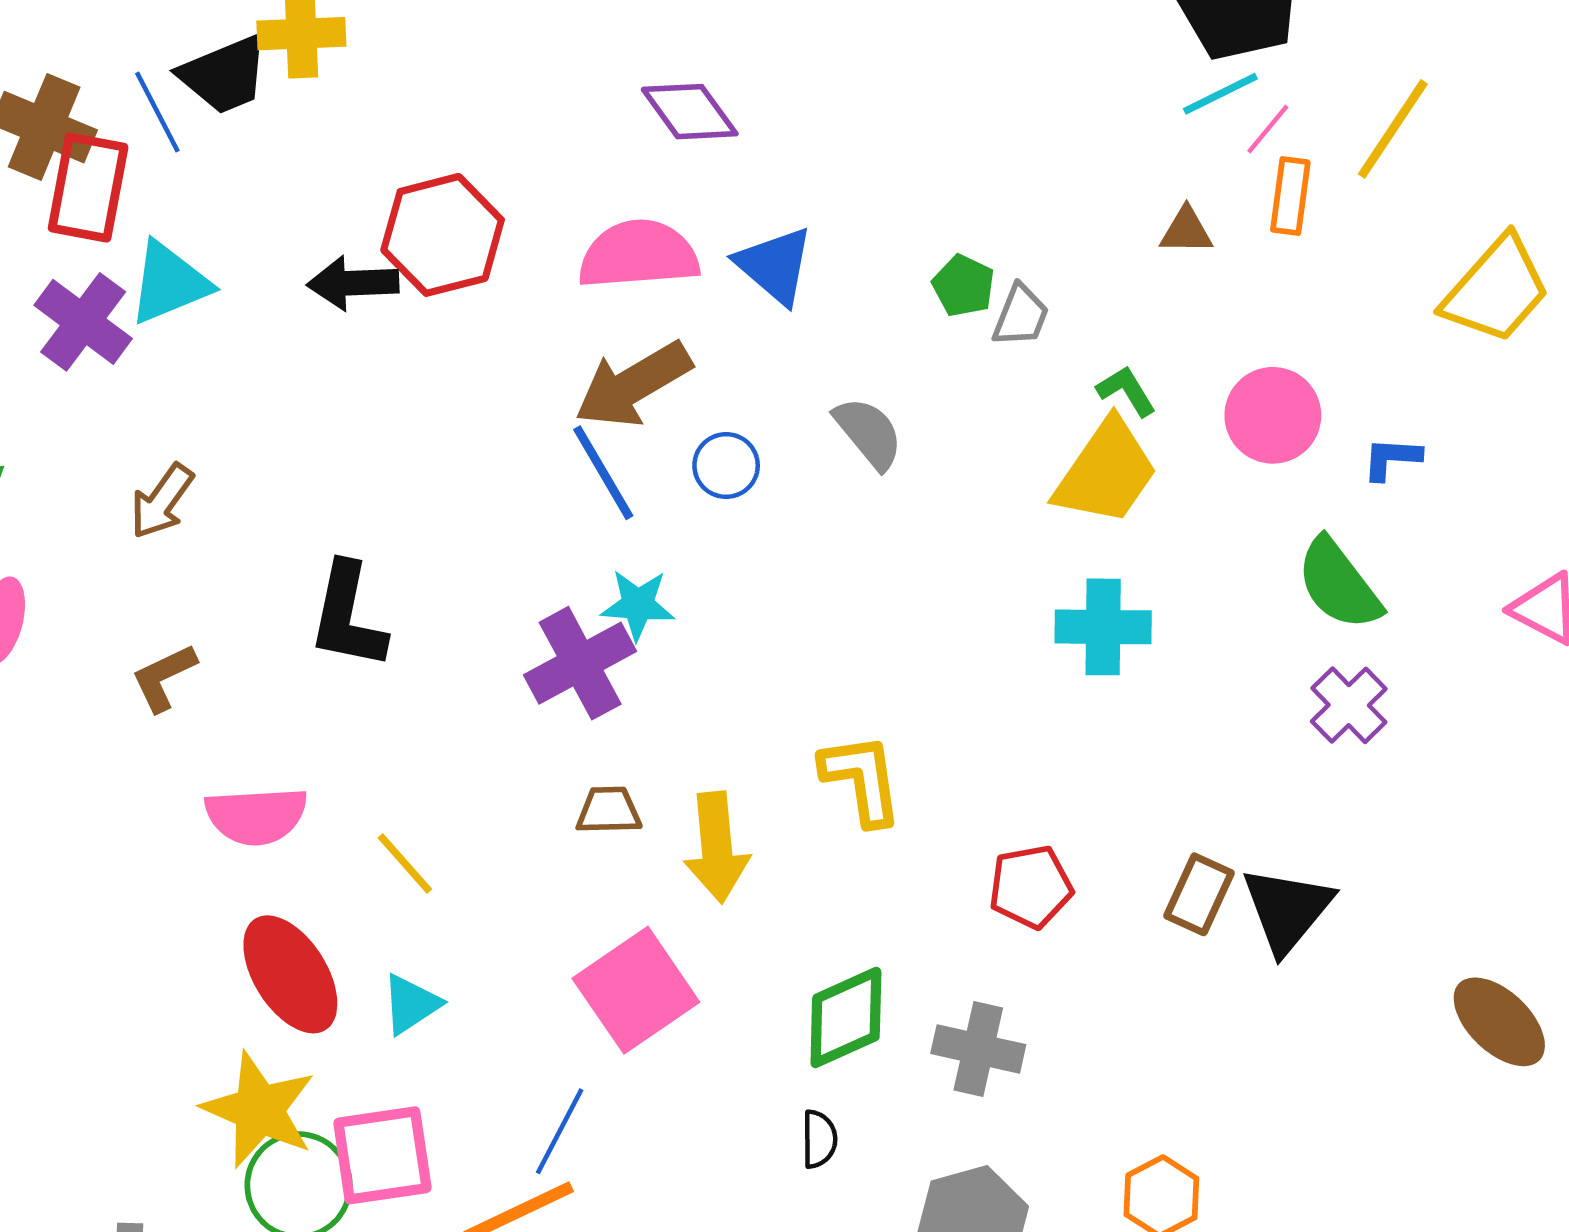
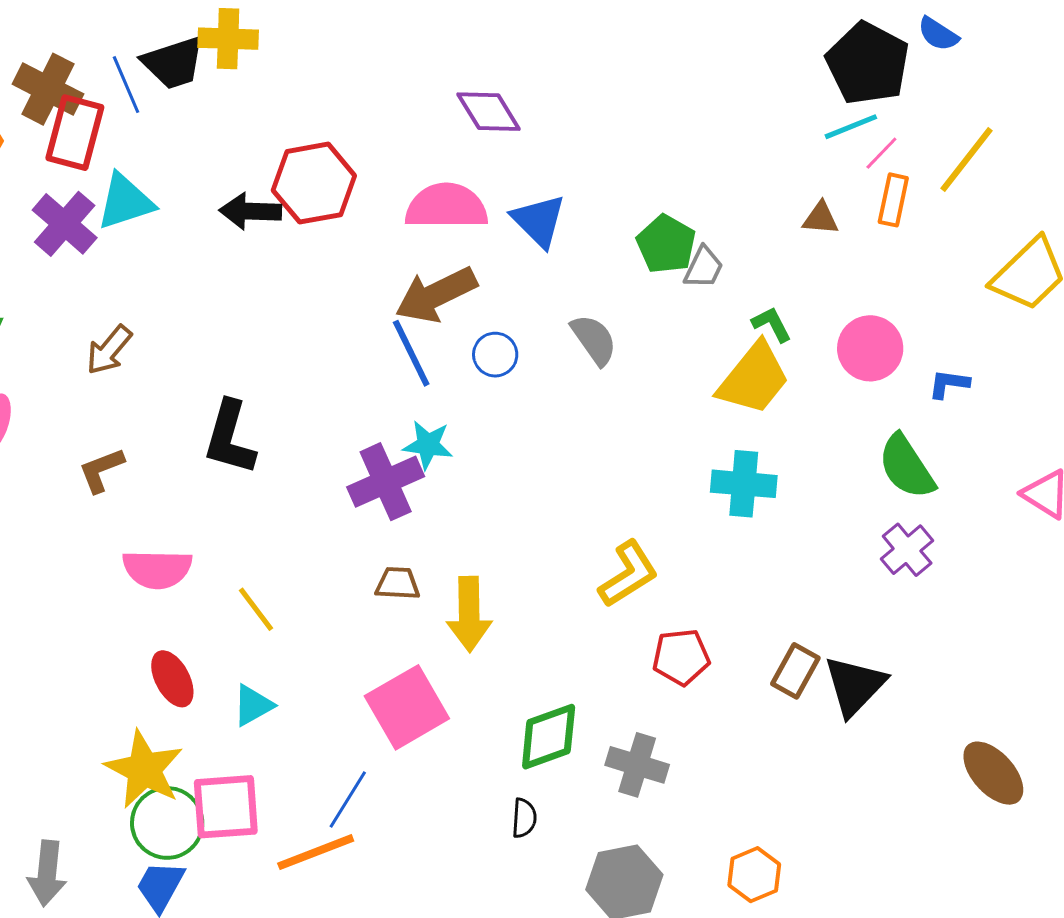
green pentagon: (964, 286) -> (666, 244), size x1.4
yellow L-shape: (862, 779) -> (628, 574), moved, turned 62
red ellipse: (290, 974) -> (172, 679), size x0.7

